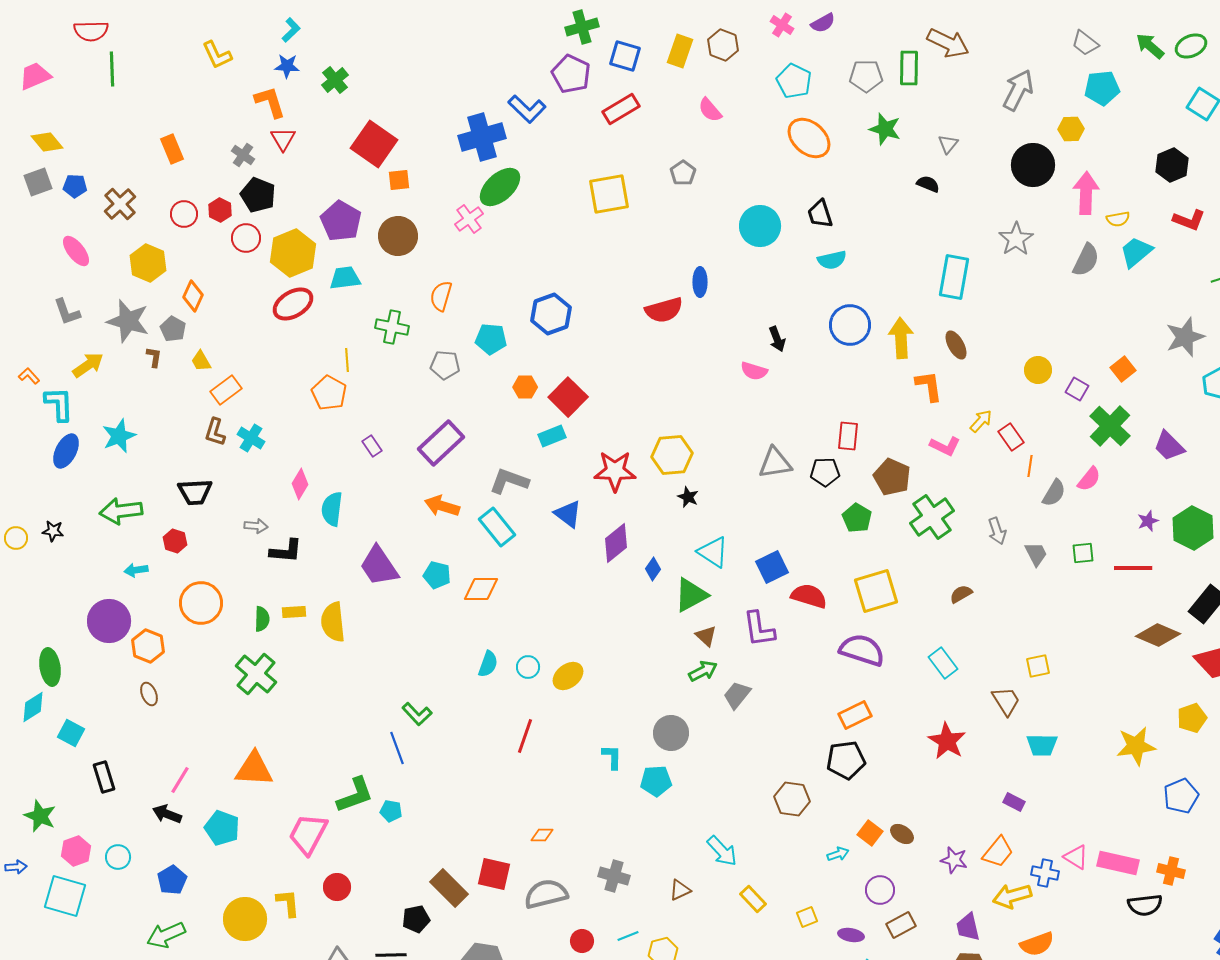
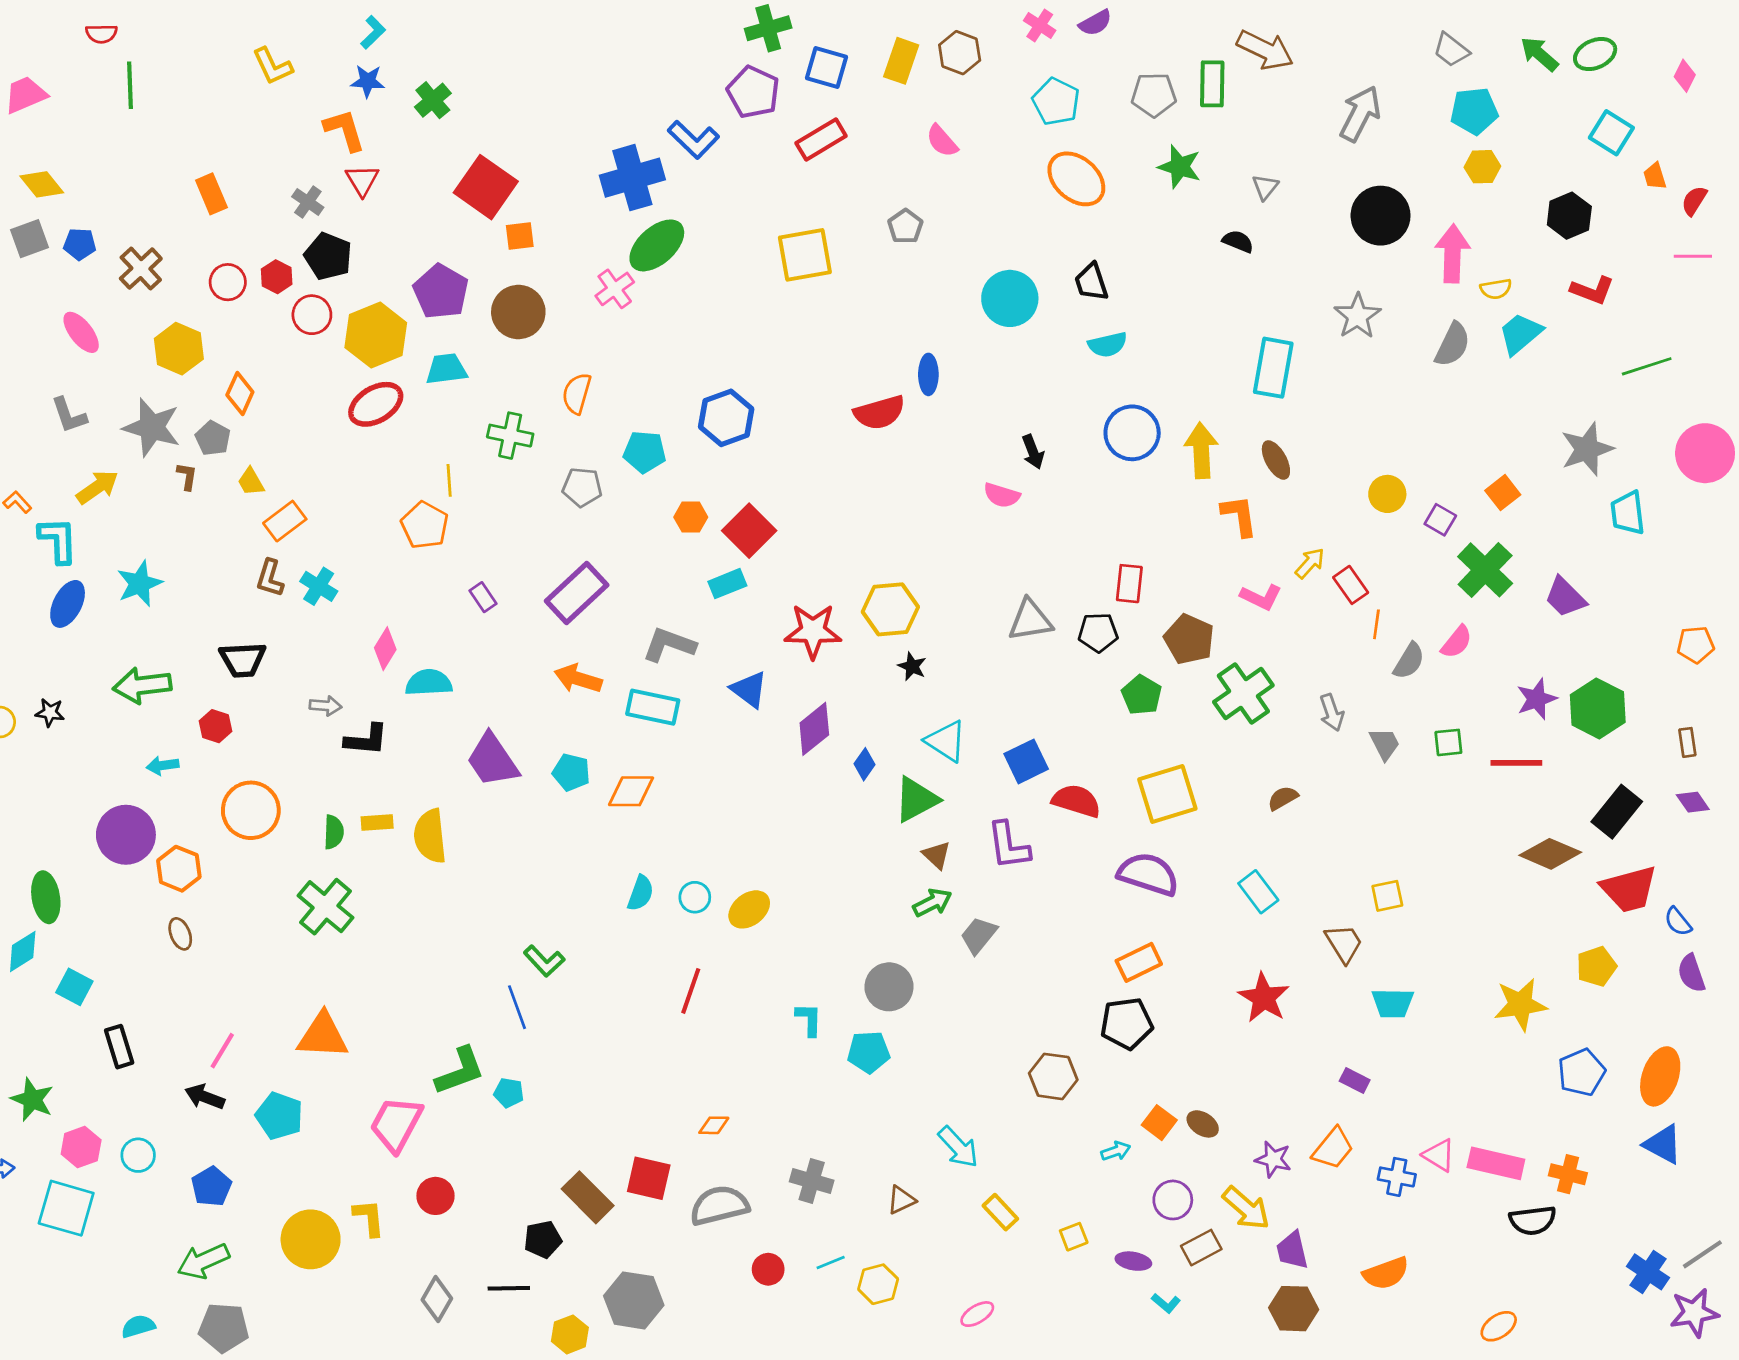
red semicircle: (91, 31) -> (101, 34), size x0.7
yellow hexagon: (1071, 129) -> (1482, 167), moved
cyan semicircle: (332, 509) -> (429, 683), turned 80
purple star: (1148, 521) -> (1537, 699), size x1.4
cyan rectangle: (497, 527) -> (653, 707), turned -39
yellow arrow: (1012, 896) -> (1246, 1208), moved, turned -123

